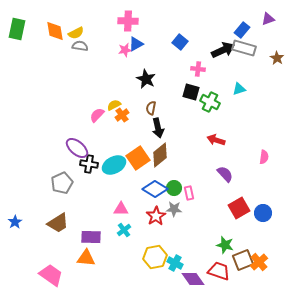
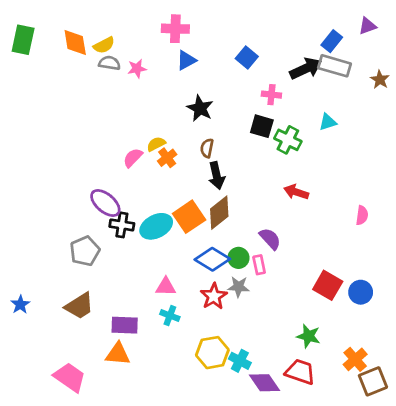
pink star: (125, 50) -> (137, 69), moved
purple semicircle: (225, 174) -> (270, 239), moved
red square: (239, 208) -> (328, 285), turned -30
cyan cross: (124, 230) -> (170, 316), turned -32
brown square: (243, 260) -> (373, 381), moved

